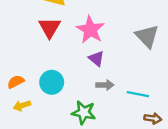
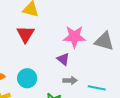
pink star: (90, 30) -> (74, 37), moved, turned -30
gray triangle: (147, 36) -> (104, 41), turned -30

